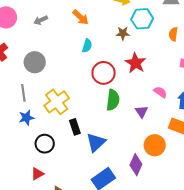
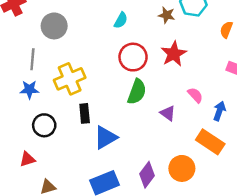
purple triangle: (142, 112) -> (168, 113), turned -32
orange circle: (155, 145) -> (182, 168), moved

